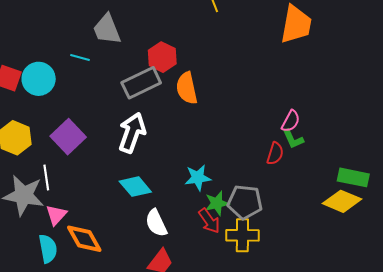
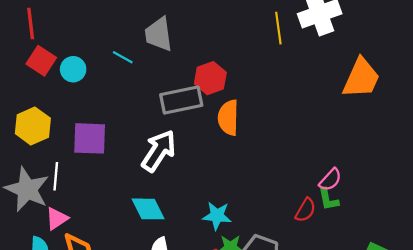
cyan circle: (39, 79) -> (73, 69), size x0.7
purple square: (68, 137) -> (90, 138), turned 32

